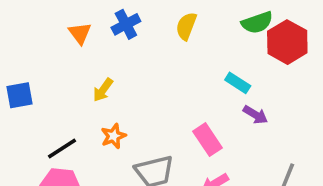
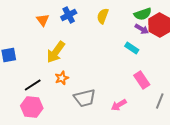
yellow arrow: (103, 90) -> (56, 52), size x1.6
purple arrow: (255, 115) -> (142, 29), moved
pink rectangle: (208, 140) -> (142, 80), moved

